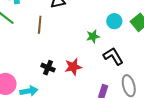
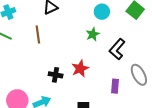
cyan circle: (114, 21) -> (102, 12), moved
black L-shape: (113, 56) -> (117, 49), turned -95

